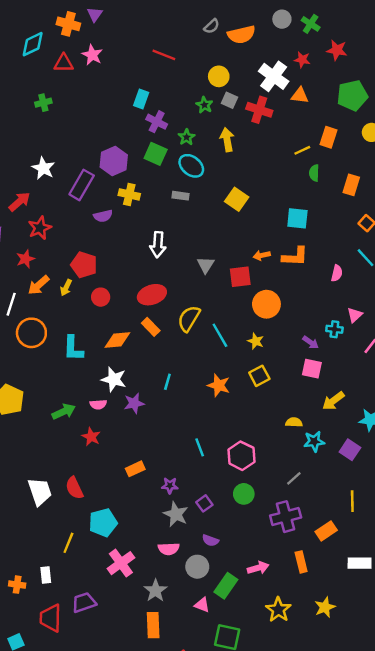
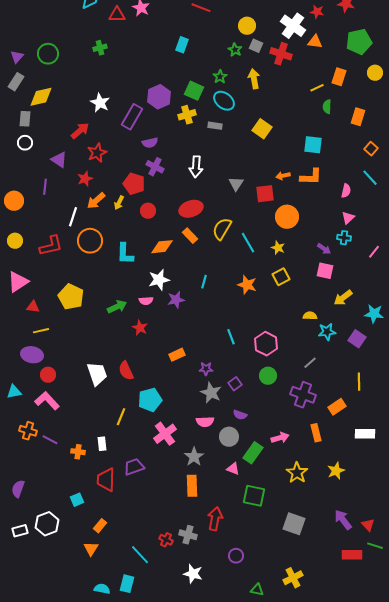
purple cross: (157, 122) -> (155, 167), moved
yellow cross: (129, 194) -> (187, 115), moved, turned -30
pink triangle: (355, 315) -> (348, 218), moved
white star: (114, 379) -> (159, 280), turned -30
purple cross: (286, 517) -> (303, 395), turned 35

